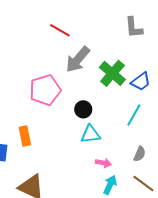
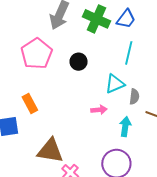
cyan triangle: (91, 134) -> (115, 84), moved
gray semicircle: (140, 154) -> (134, 97), moved
pink arrow: (103, 163) -> (99, 110), moved

